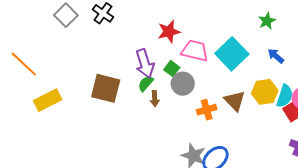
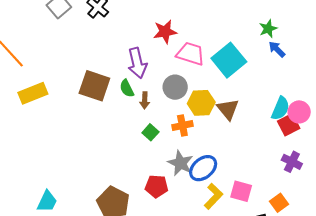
blue arrow: (276, 56) -> (277, 49), moved
green square: (172, 69) -> (150, 132), moved
green semicircle: (146, 83) -> (127, 88), moved, turned -72
yellow hexagon: (265, 92) -> (201, 103), moved
orange cross: (207, 110) -> (182, 125), moved

